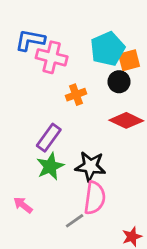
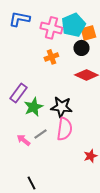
pink cross: (52, 57) -> (51, 28), moved
purple rectangle: (49, 138) -> (18, 93), moved
pink arrow: (23, 205) -> (23, 140), moved
gray line: (75, 221) -> (40, 134), moved

